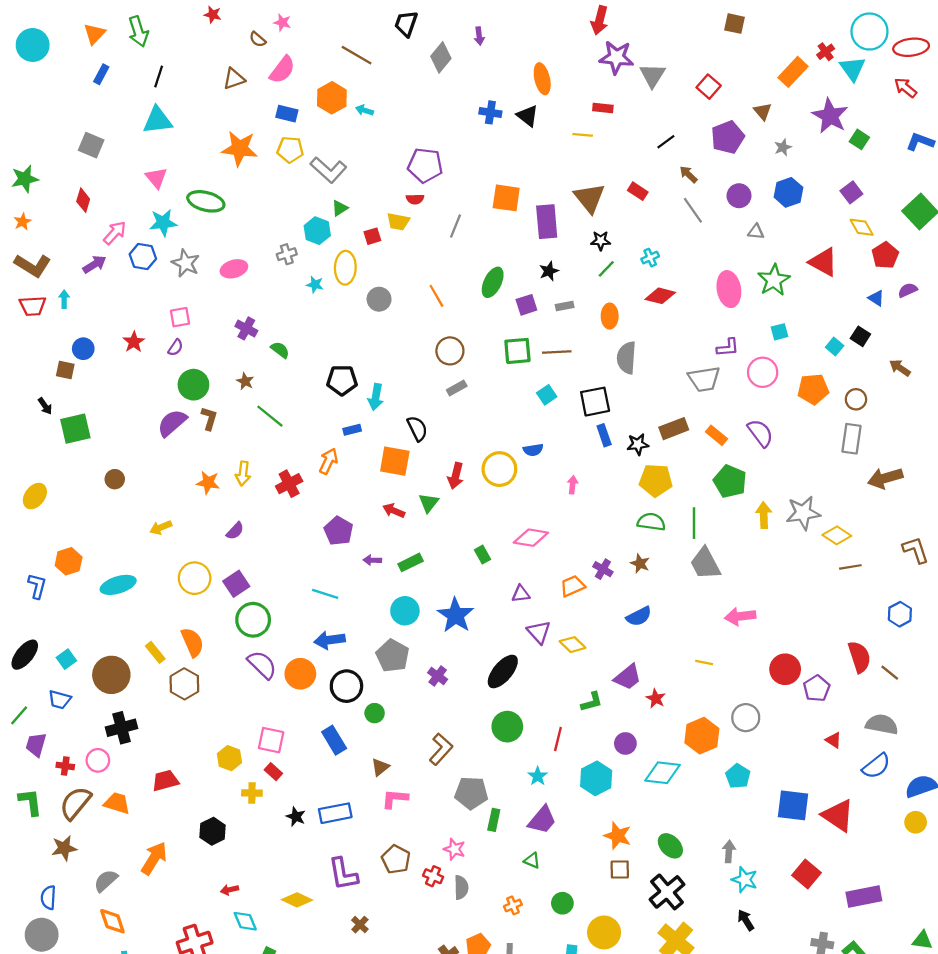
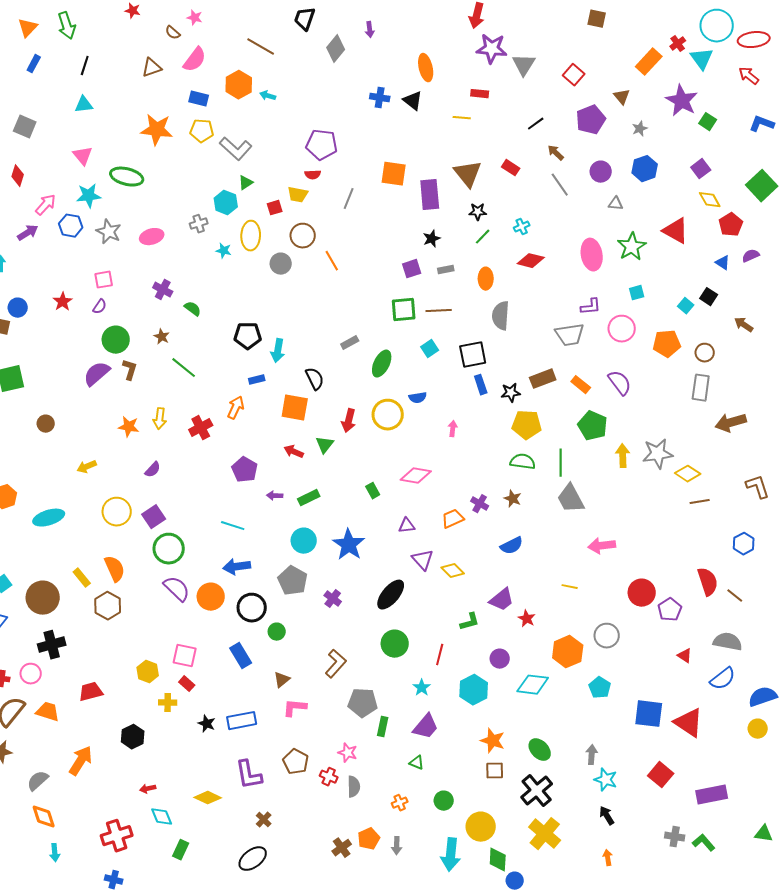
cyan triangle: (157, 120) -> (84, 105), size x0.7
green ellipse: (493, 282) -> (382, 364), moved
brown circle: (450, 351) -> (303, 236), moved

